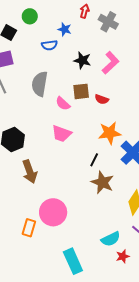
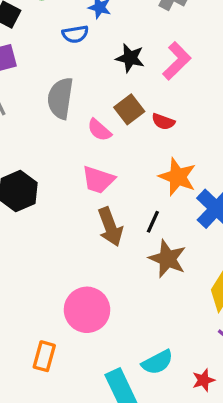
brown square: (81, 91) -> (129, 109), turned -30
orange star: (110, 133) -> (178, 177), turned 30
brown arrow: (30, 172) -> (110, 227), moved
orange rectangle: (29, 228) -> (44, 356), moved
cyan semicircle: (111, 239) -> (157, 362), moved

